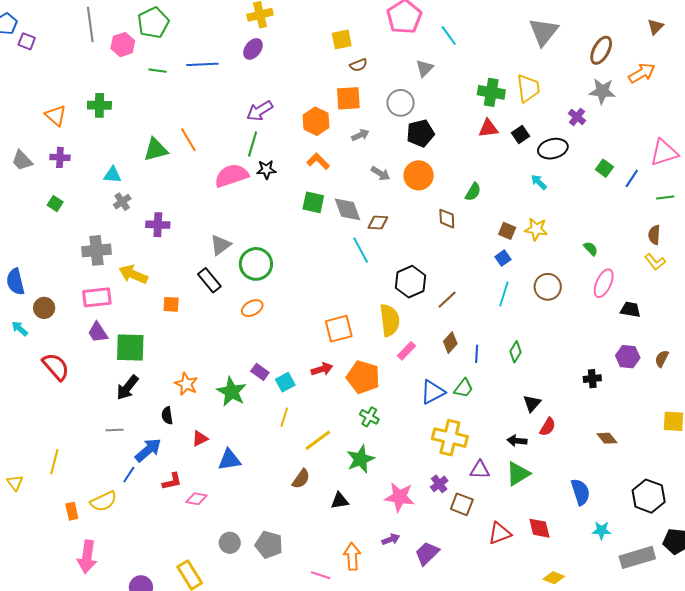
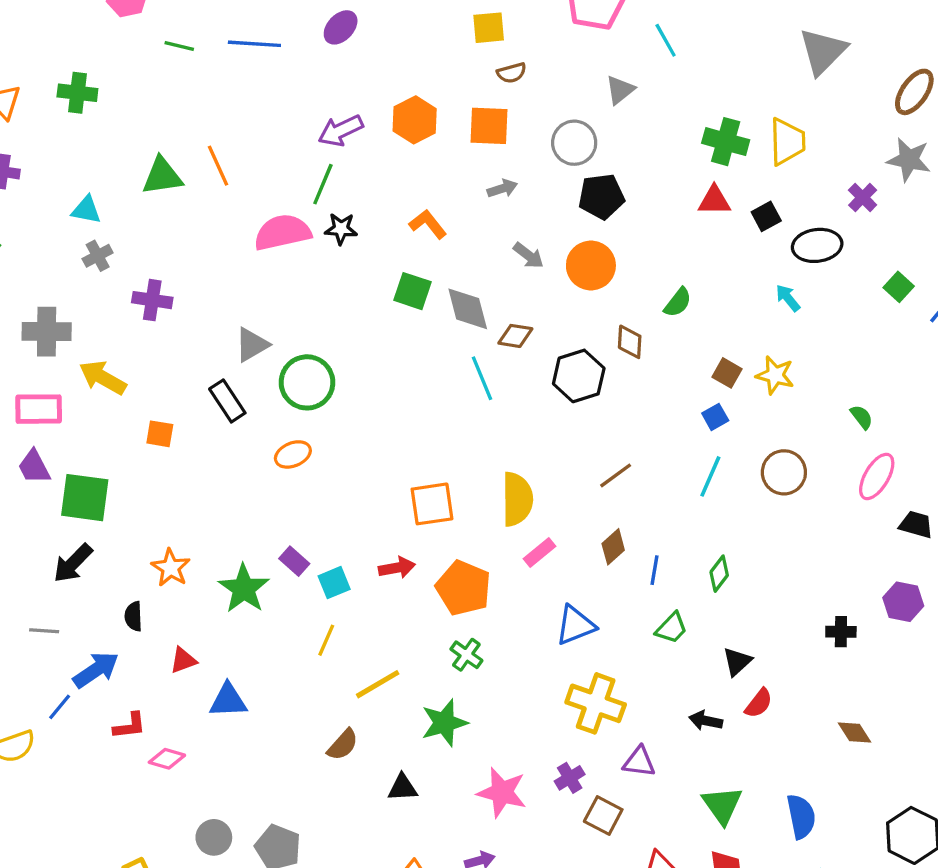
orange hexagon: (316, 121) -> (415, 120), moved
black hexagon: (411, 282) -> (579, 376), moved
green trapezoid: (464, 388) -> (672, 628), moved
green triangle: (518, 474) -> (722, 805), moved, turned -40

